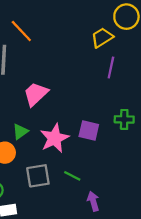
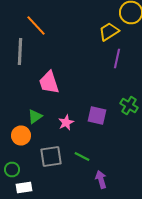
pink trapezoid: (36, 94) -> (49, 82), turned -65
green cross: (124, 119) -> (129, 106), turned 30
pink star: (55, 138) -> (66, 122), size x0.6

